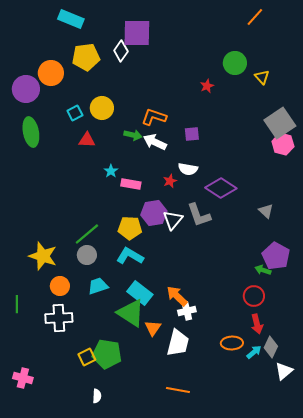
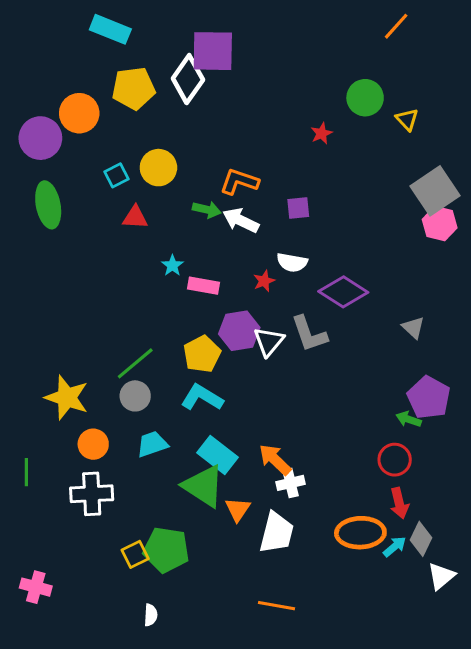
white diamond: (121, 51) -> (188, 79), size x1.4
yellow pentagon: (130, 228) -> (202, 354), turned -30
orange ellipse: (232, 343) -> (360, 533), size x1.4

